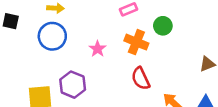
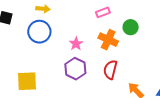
red semicircle: (141, 78) -> (110, 70), turned 36
purple hexagon: (73, 85) -> (75, 69), moved

